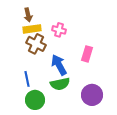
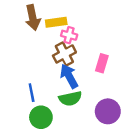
brown arrow: (28, 15) -> (33, 18), size x1.5
yellow rectangle: (32, 29) -> (56, 22), moved
brown cross: (36, 44) -> (64, 54), moved, turned 36

